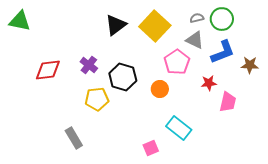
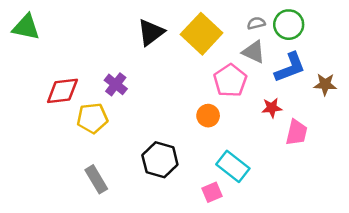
black hexagon: (123, 77) -> (160, 160), moved
yellow pentagon: (97, 99) -> (92, 118), moved
pink square: (151, 148) -> (212, 192), moved

